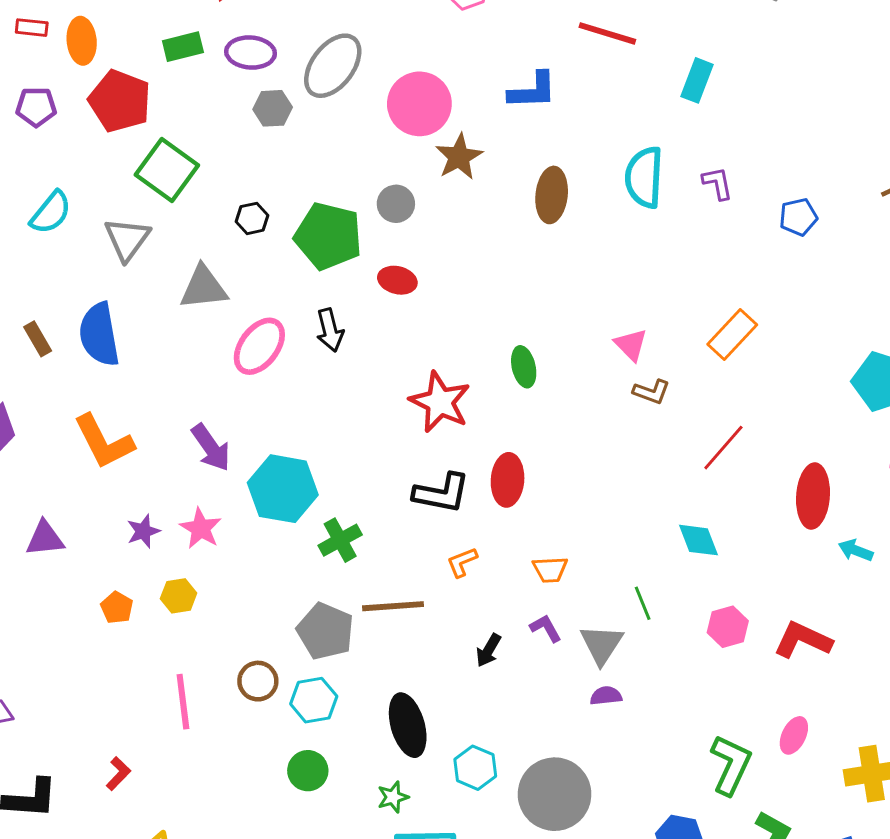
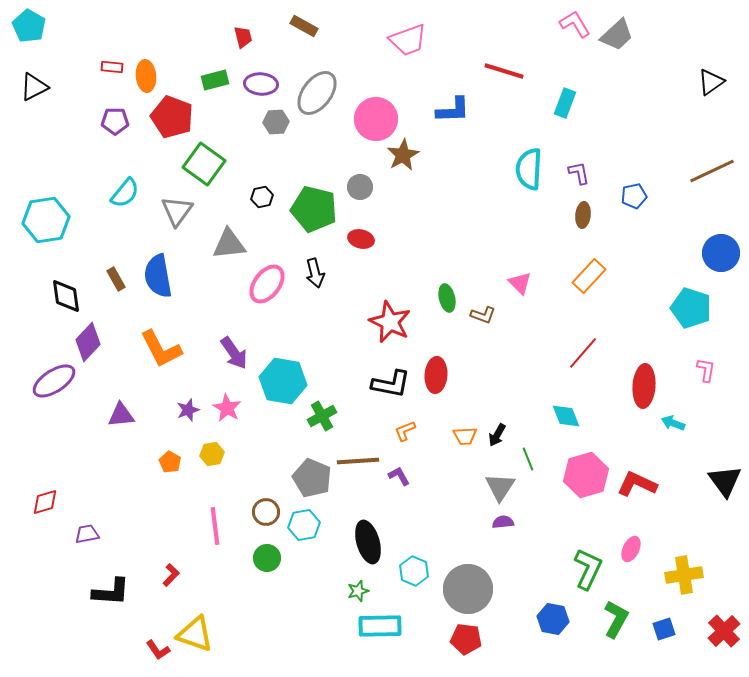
brown ellipse: (552, 195) -> (583, 215), moved, size x0.7
brown L-shape: (651, 392) -> (483, 315), moved
pink hexagon: (728, 627) -> (586, 475), size x1.6
purple L-shape: (546, 628) -> (399, 476), moved
black arrow: (488, 650) -> (497, 435), moved
green circle: (308, 771) -> (267, 558), moved

